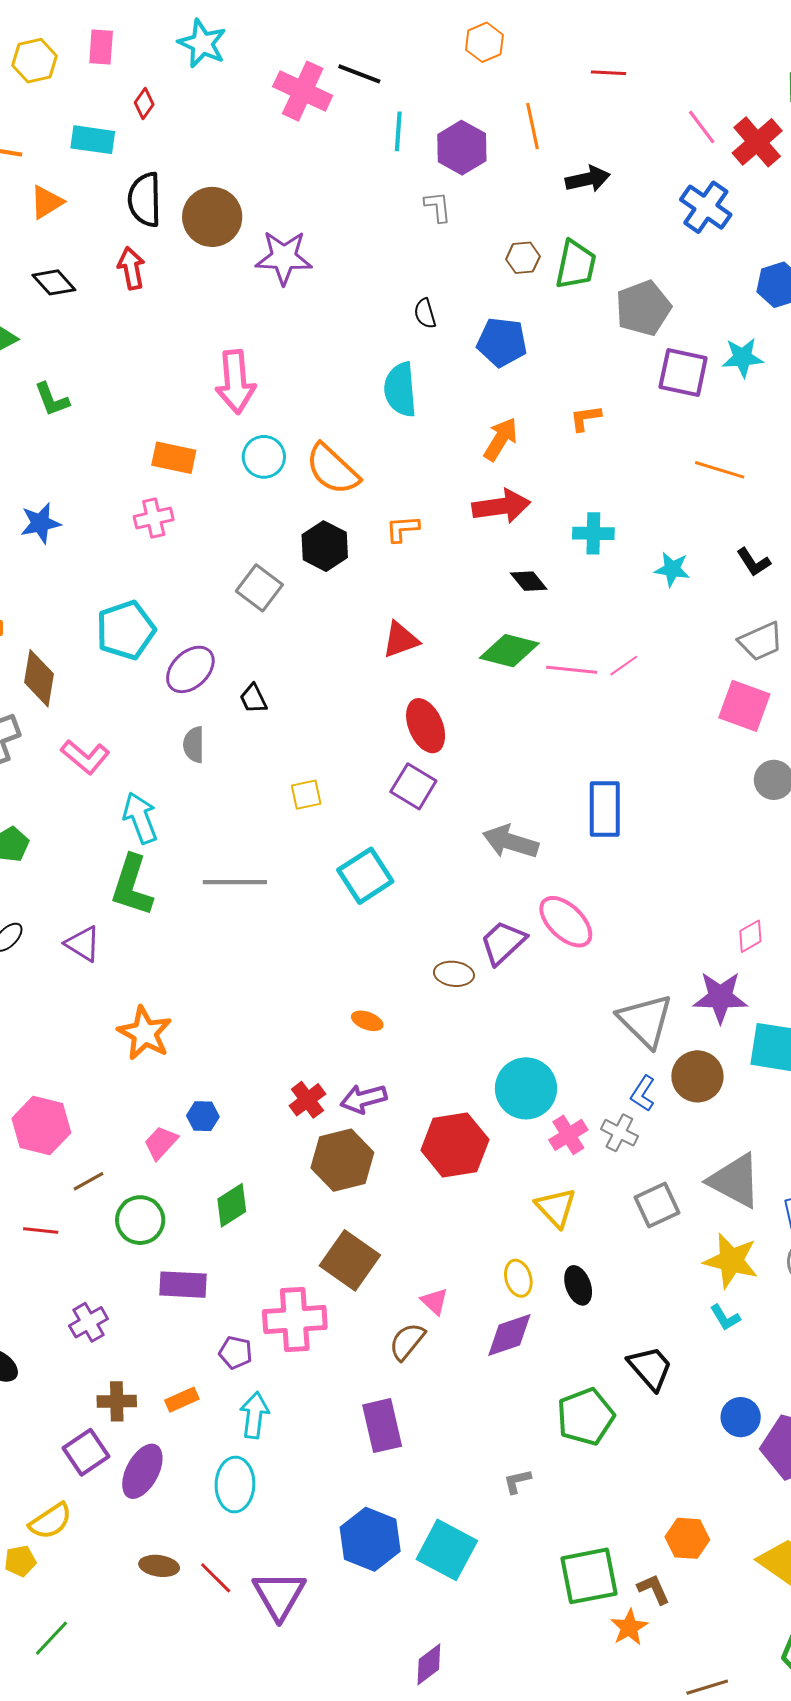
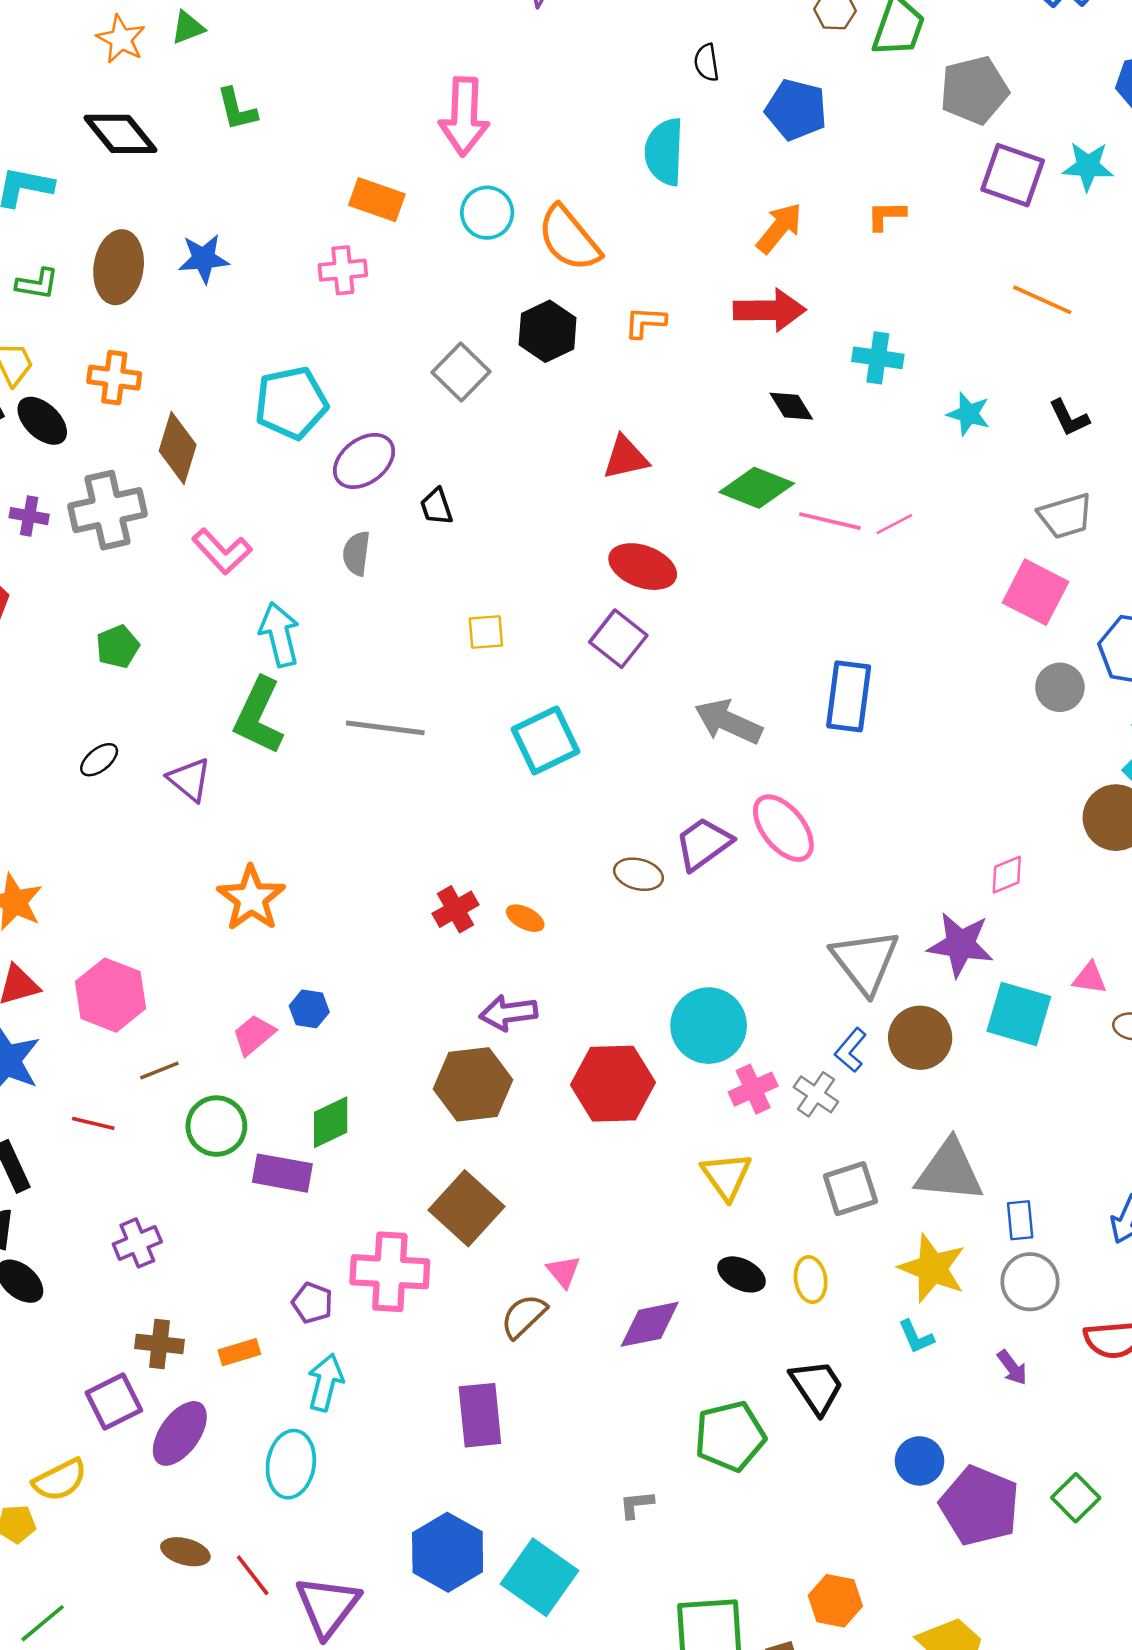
red ellipse: (426, 726) -> (643, 567), turned -54
red cross: (307, 1100) -> (455, 909), moved
gray triangle: (735, 1181) -> (949, 1171), turned -30
yellow ellipse: (518, 1278) -> (811, 1280), moved
purple rectangle: (183, 1285) -> (282, 1173), moved
black ellipse: (578, 1285) -> (741, 1274), turned -51

